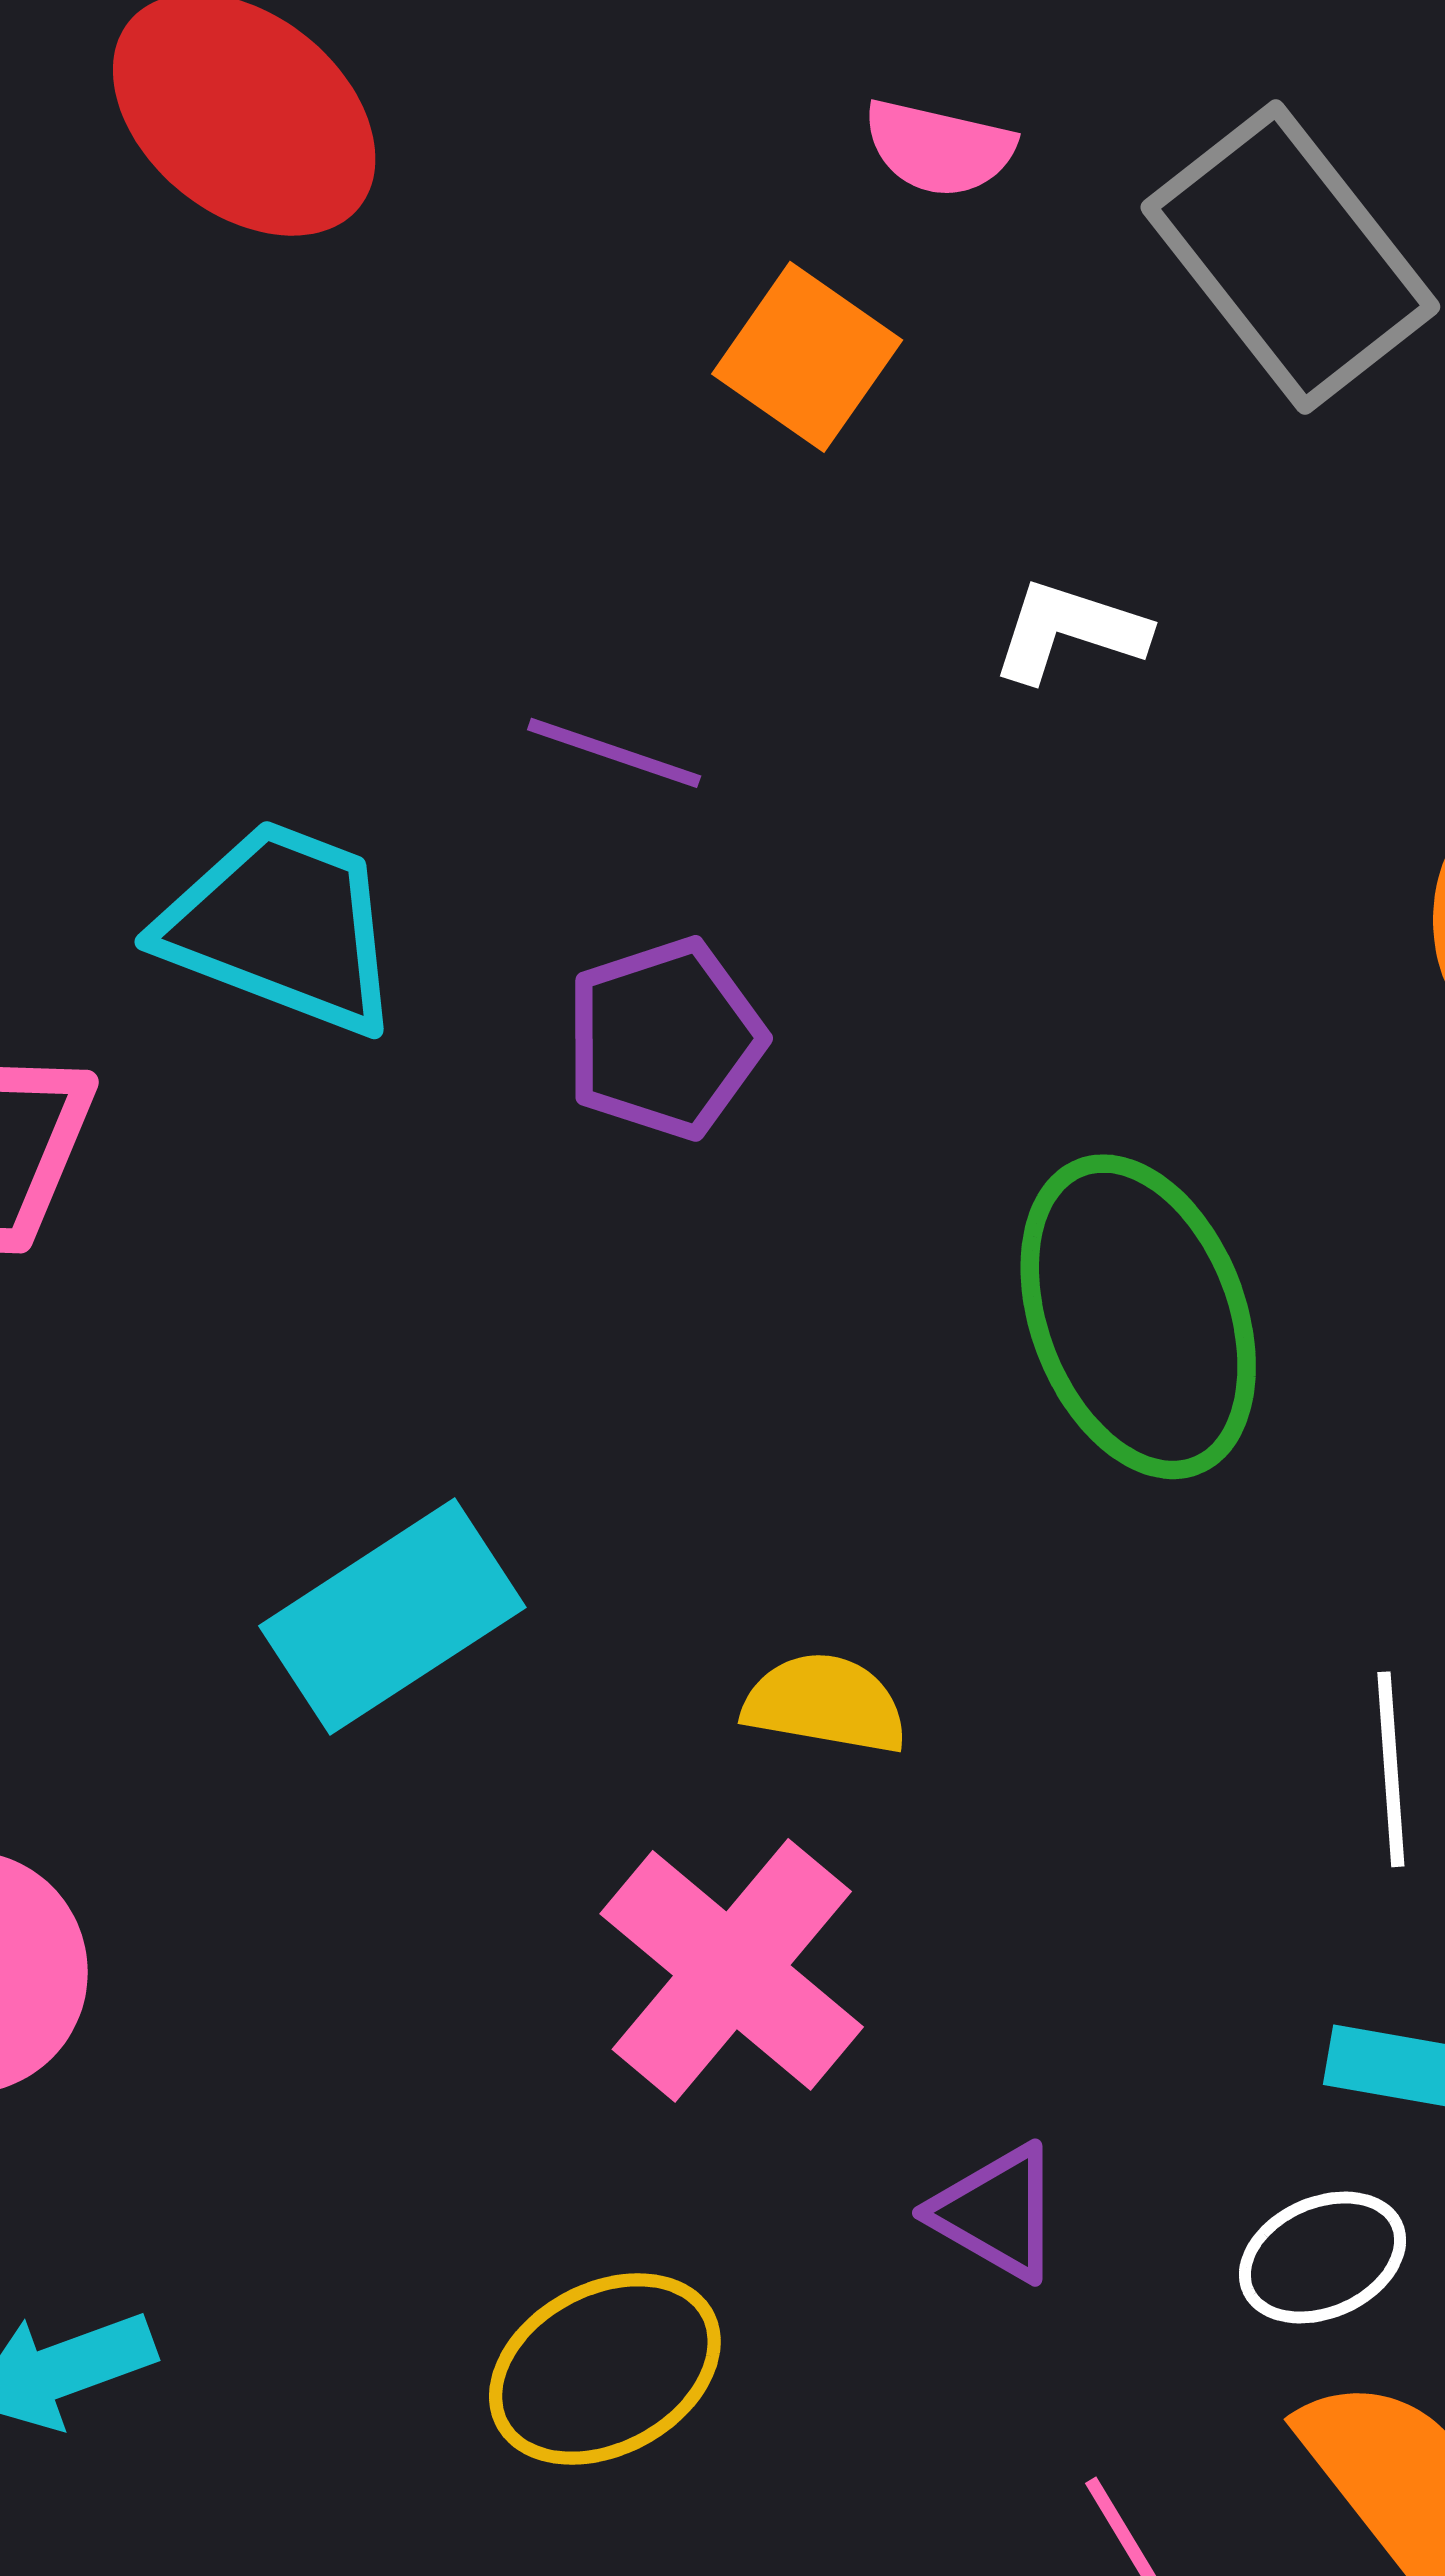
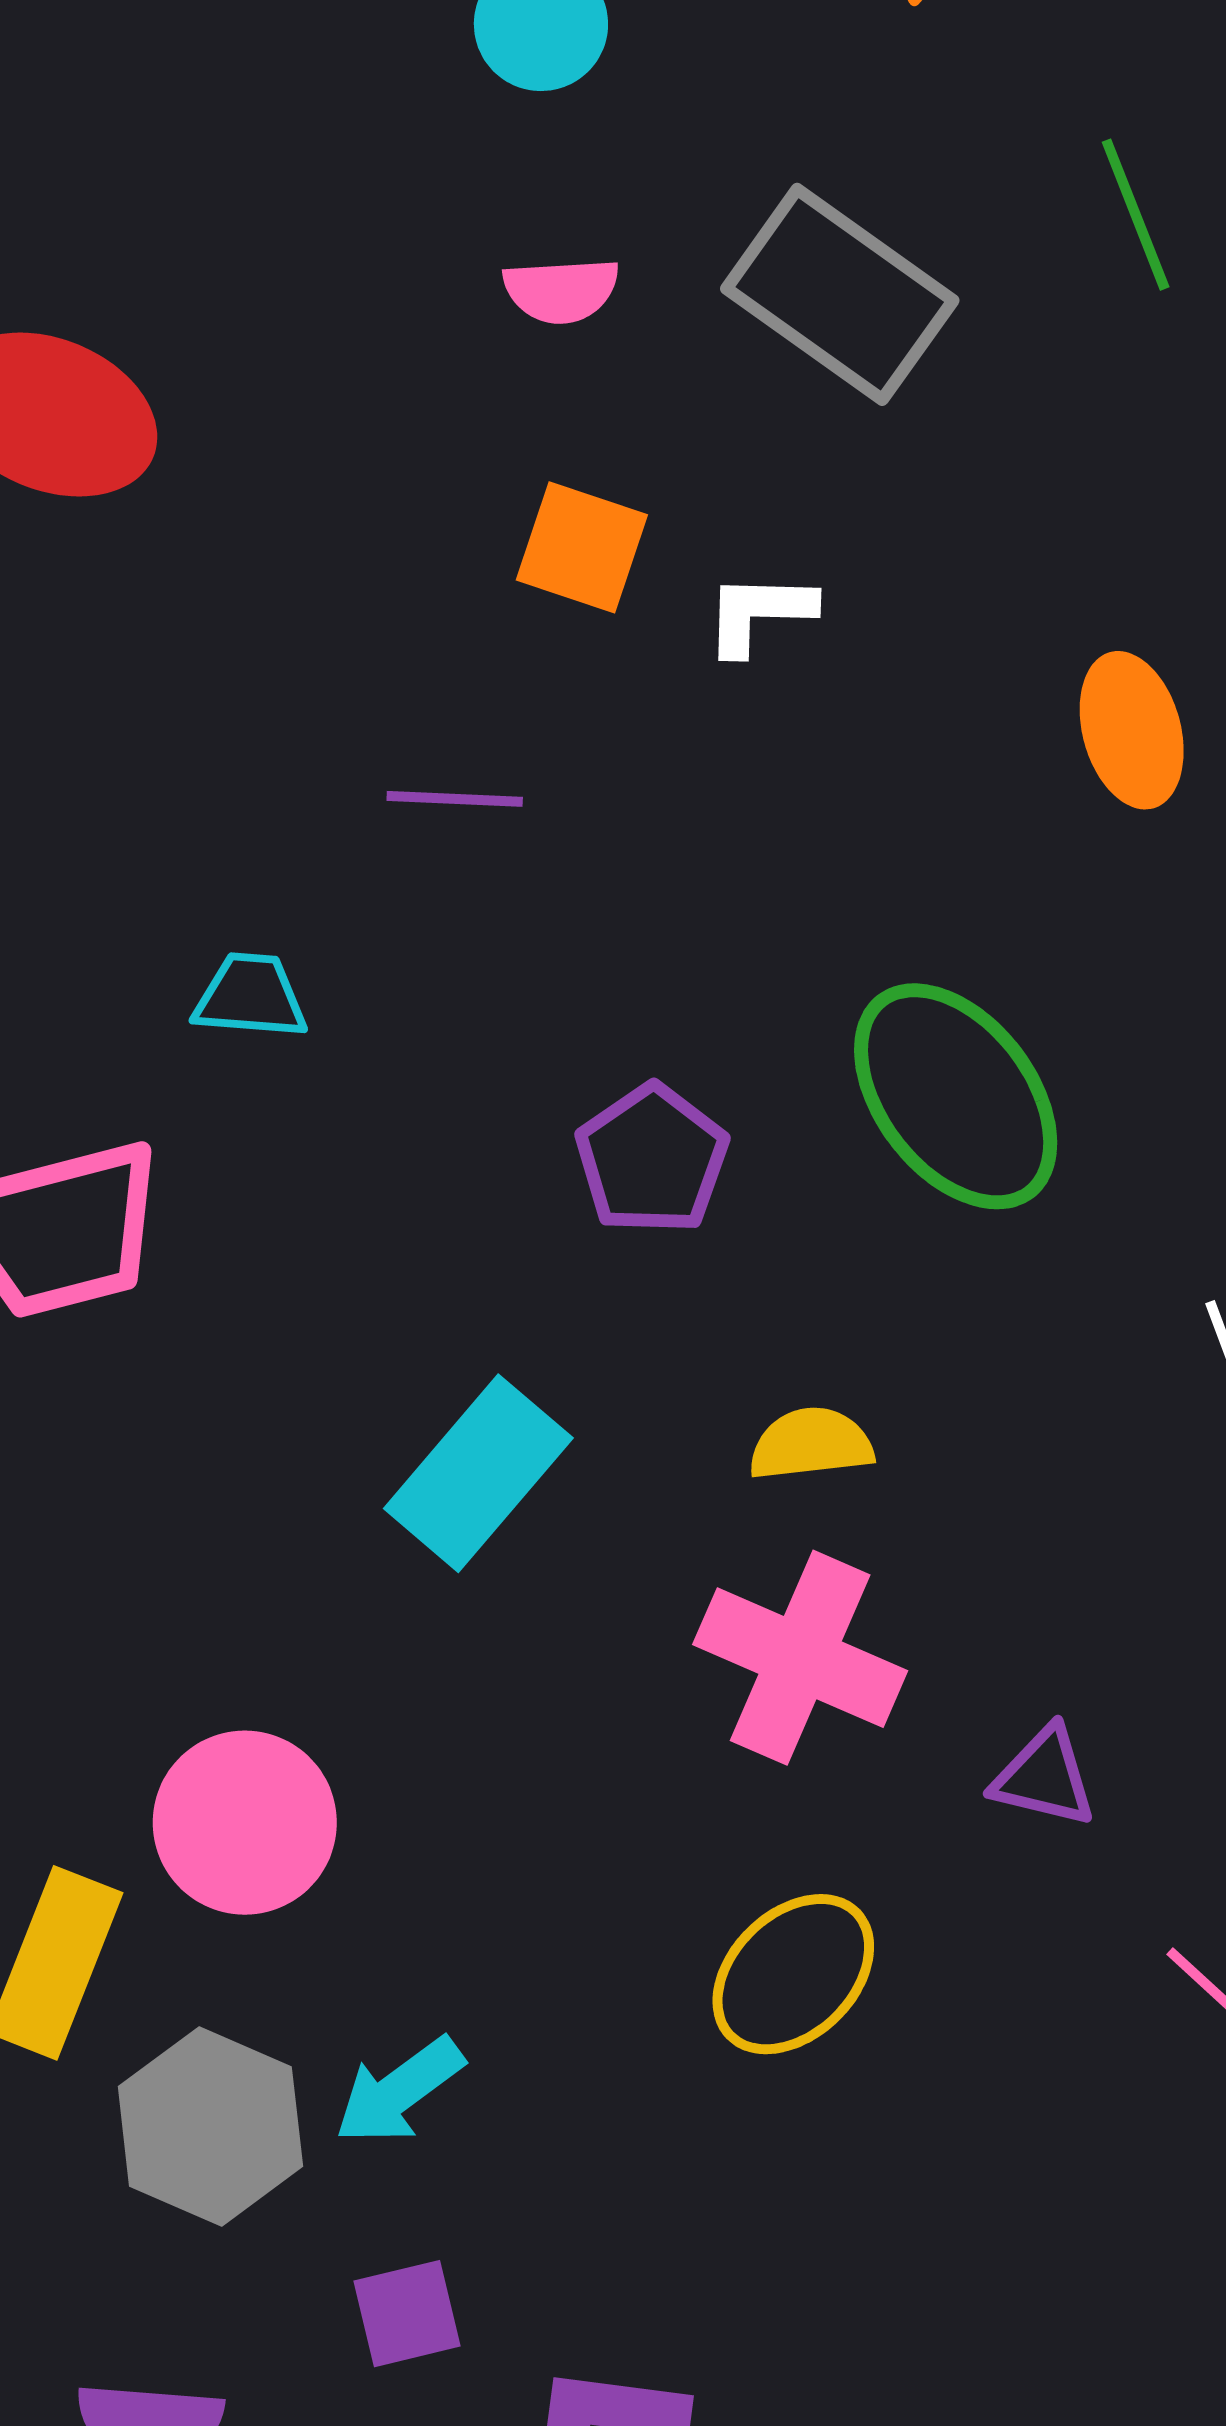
orange square: (807, 357) -> (582, 547), moved
cyan trapezoid: (282, 927) -> (250, 996), size x0.6
purple pentagon: (665, 1039) -> (652, 1159), moved

